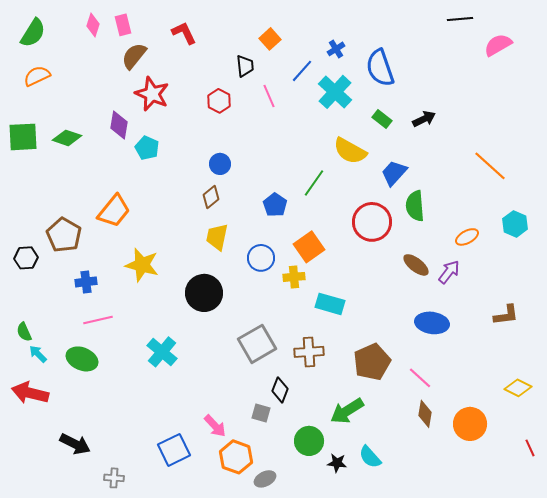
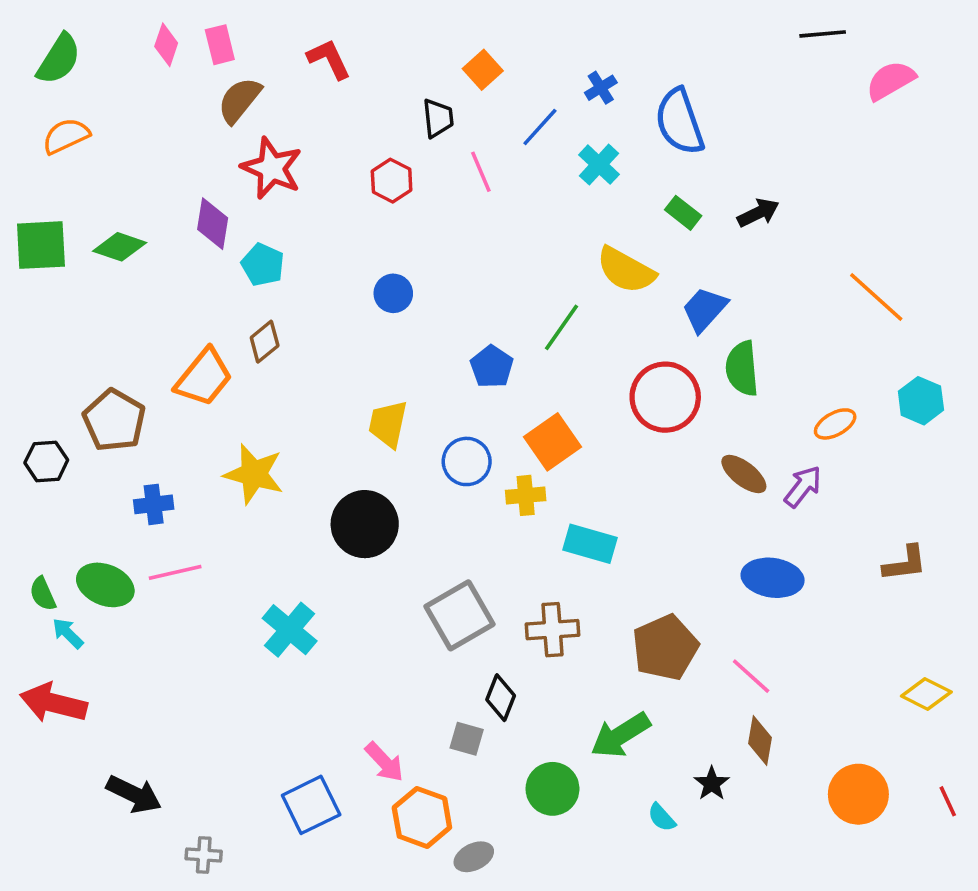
cyan cross: (335, 92) -> (599, 165), size x0.7
brown diamond: (211, 197) -> (265, 342), moved
green ellipse: (82, 359) -> (105, 585), moved
orange circle: (470, 424) -> (858, 794), moved
cyan semicircle: (370, 457) -> (662, 817), size x0.7
black star: (337, 463) -> (712, 783), moved, turned 30

